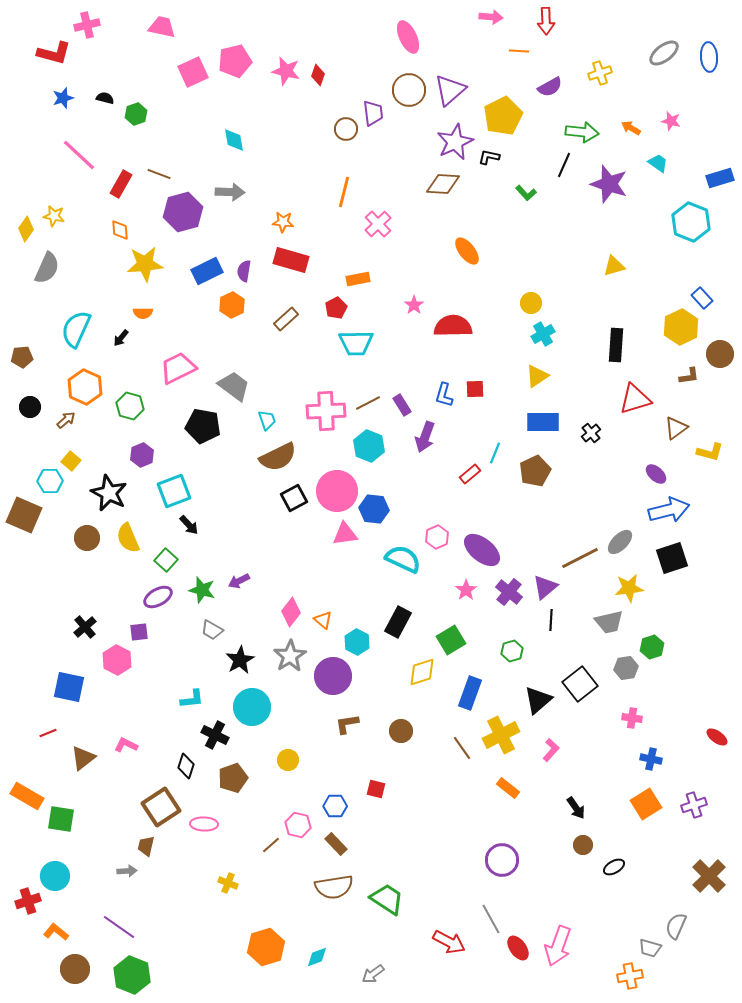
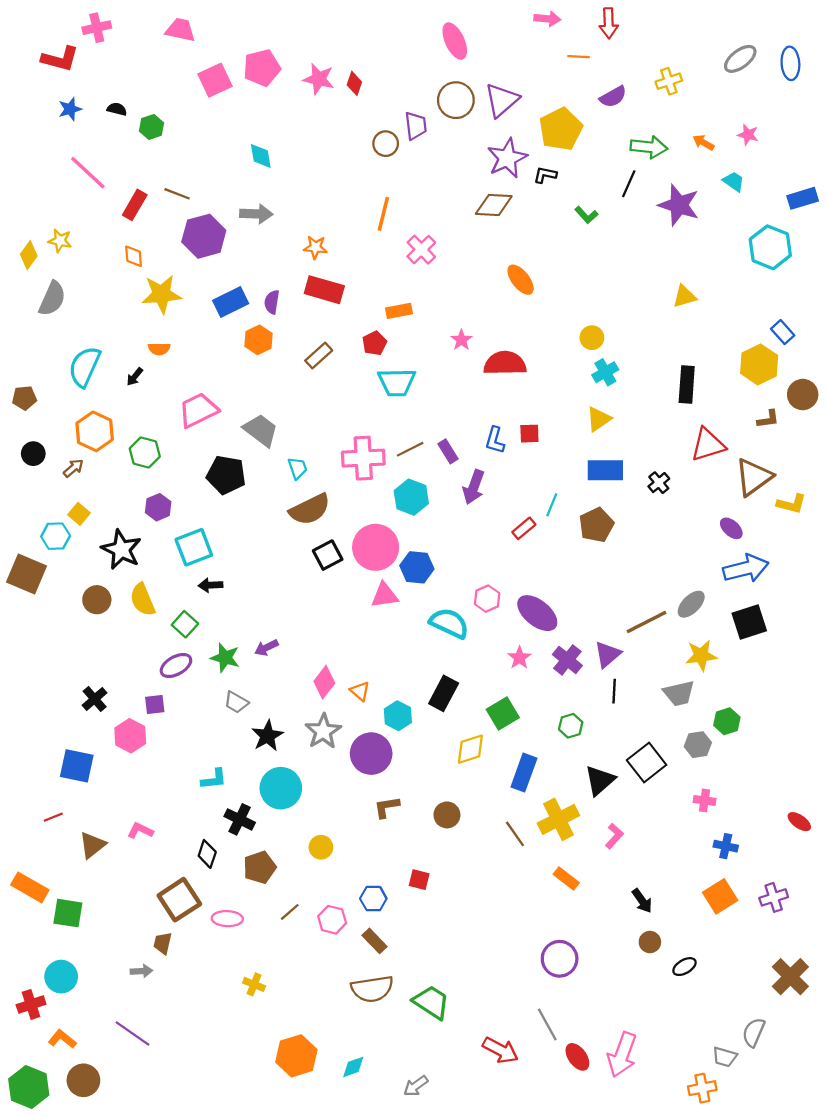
brown triangle: (676, 428) -> (754, 477), size x1.5
black arrow: (189, 525) -> (211, 585), turned 130
brown line: (271, 845) -> (290, 912), moved
green hexagon: (132, 975) -> (29, 1087), moved

